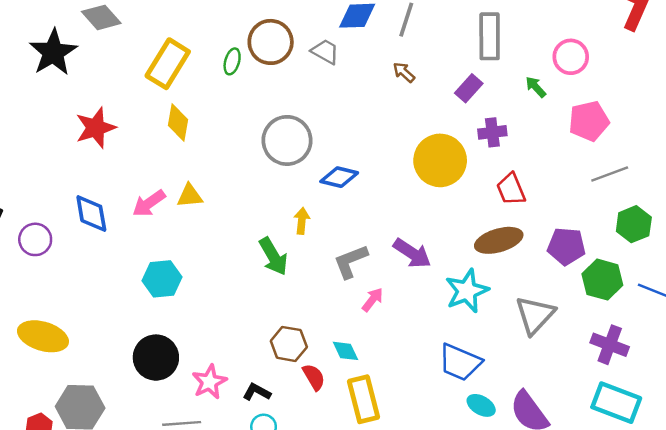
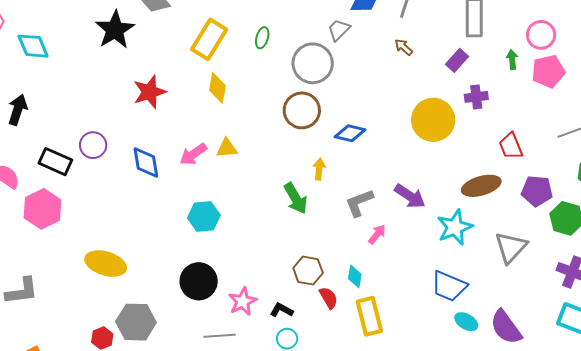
brown circle: (271, 42) -> (302, 110), moved
gray trapezoid: (325, 52) -> (339, 30), turned -75
green arrow: (536, 87) -> (512, 60), turned 36
pink pentagon: (589, 121) -> (548, 71), moved
gray circle: (287, 140) -> (313, 63), moved
red trapezoid: (511, 189) -> (511, 146), moved
purple circle: (35, 239) -> (93, 145), moved
cyan diamond: (346, 351) -> (355, 276), turned 35

